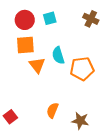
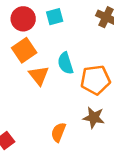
orange square: (25, 45) -> (24, 50), turned -30
brown star: (80, 121) -> (94, 118), moved

